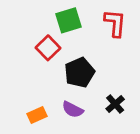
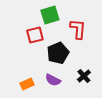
red L-shape: (115, 23) -> (78, 29), moved
red square: (48, 48) -> (35, 35), turned 30

